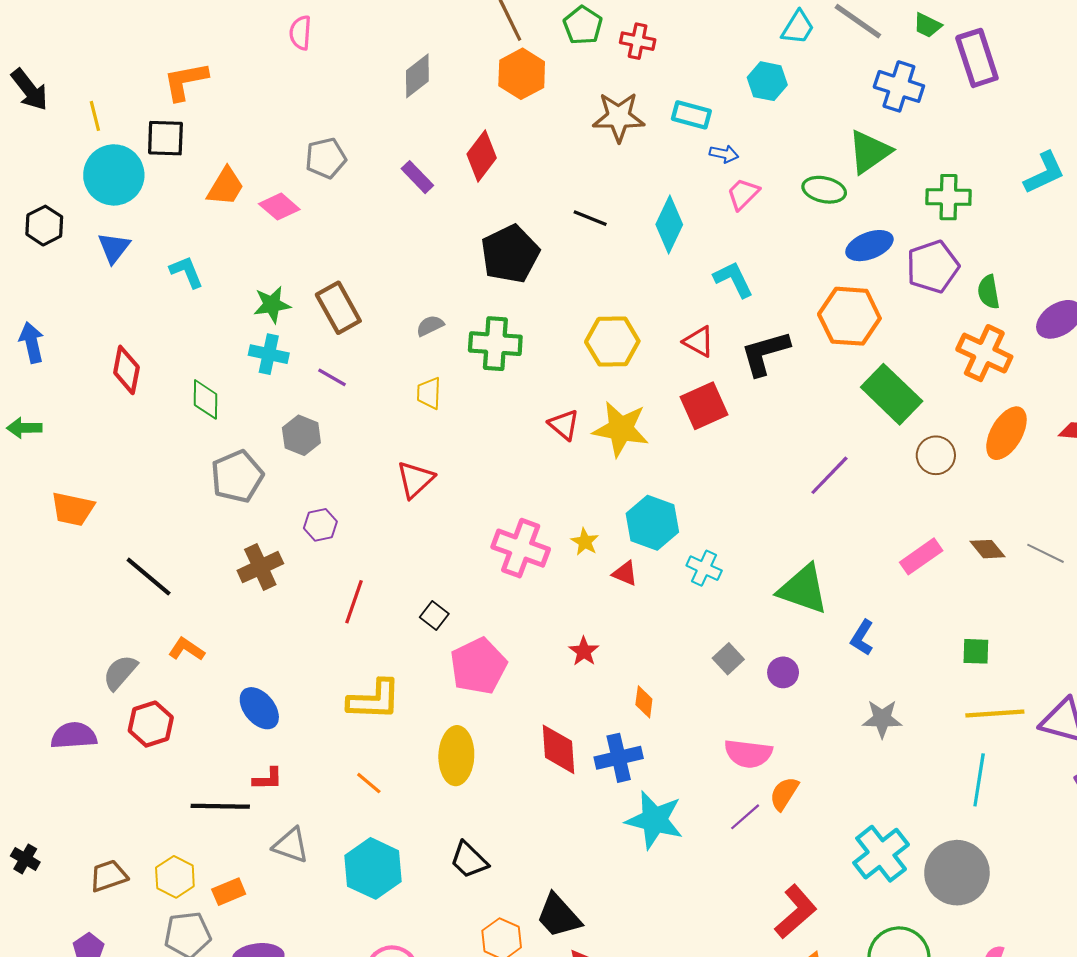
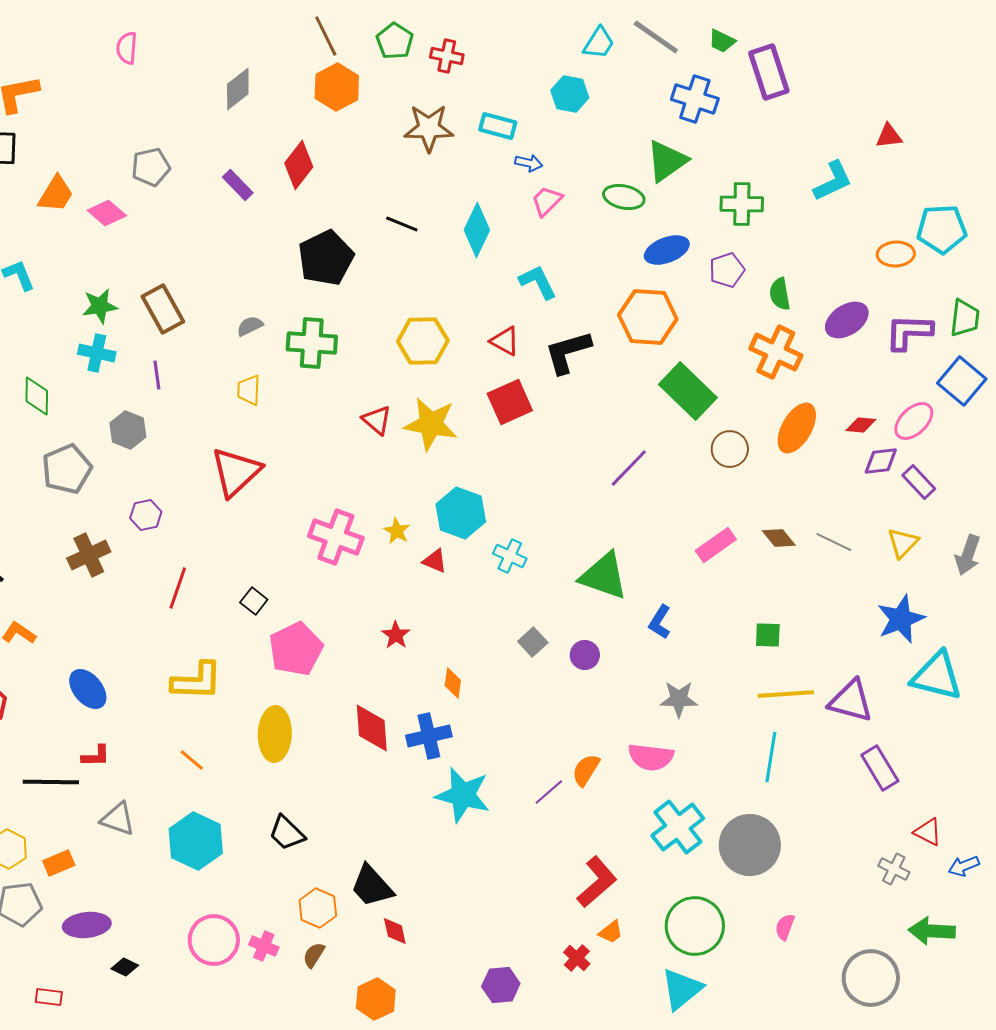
purple pentagon: (933, 267) -> (727, 270), size x0.7
purple line: (332, 377) -> (157, 375), turned 52
red triangle: (415, 480) -> (236, 472), size x1.4
pink semicircle: (748, 754) -> (651, 757), moved

